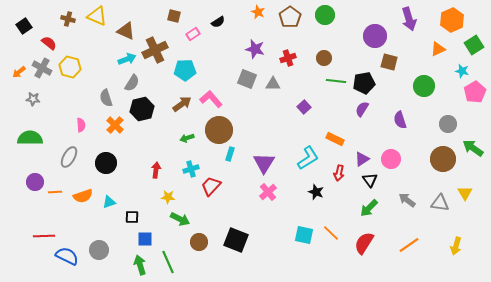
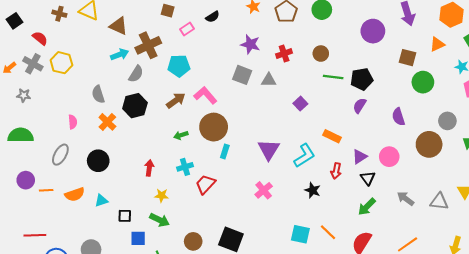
brown square: (389, 62) -> (408, 58), moved
gray semicircle: (132, 83) -> (136, 74), moved
brown circle: (443, 159) -> (429, 144), moved
purple triangle: (264, 163) -> (269, 149), moved
green arrow: (180, 219) -> (159, 220), moved

